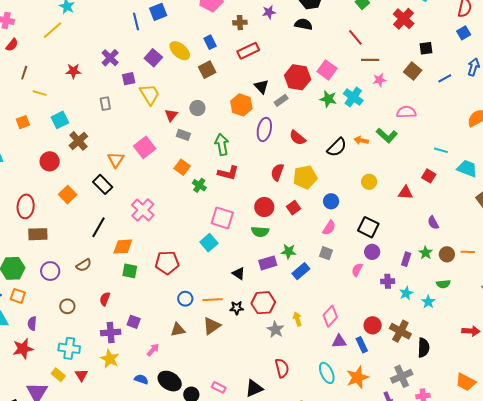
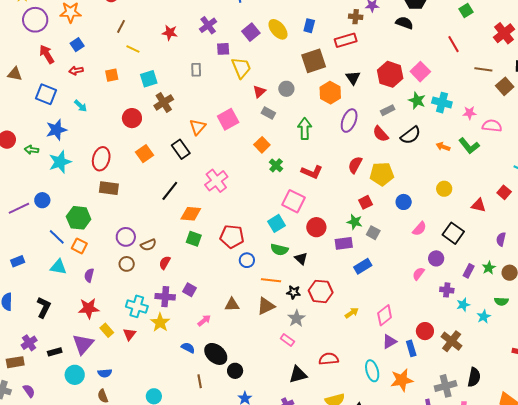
brown cross: (240, 23) -> (356, 17), moved
blue rectangle: (210, 42) -> (309, 26), turned 32
brown line: (370, 60) -> (483, 69), moved
brown square: (207, 70) -> (314, 61), moved, size x1.4
pink star: (379, 80) -> (470, 113), moved
cyan cross: (353, 97) -> (442, 103), turned -30
gray rectangle: (281, 100) -> (388, 110), moved
black semicircle: (337, 147) -> (410, 135), moved
red L-shape: (228, 173) -> (312, 172), moved
red circle: (264, 207) -> (316, 227), moved
purple semicircle: (433, 223) -> (501, 239), turned 32
black square: (368, 227) -> (453, 233), moved
pink semicircle: (329, 228) -> (419, 229), moved
green semicircle: (260, 232) -> (279, 250), moved
green star: (289, 252) -> (355, 222), moved
gray square: (326, 253) -> (373, 233), moved
purple rectangle: (268, 263) -> (344, 243), moved
brown semicircle: (84, 265) -> (148, 245), moved
purple circle: (50, 271) -> (126, 237), moved
blue circle: (185, 299) -> (247, 260), moved
yellow arrow: (297, 319) -> (352, 313), turned 64
gray star: (275, 330) -> (296, 318), moved
purple triangle: (339, 341) -> (389, 342), turned -35
cyan cross: (69, 348) -> (137, 306), moved
black semicircle: (423, 348) -> (474, 377), moved
red star: (23, 349) -> (89, 308), moved
red semicircle: (282, 368) -> (329, 359), turned -90
pink rectangle: (219, 387) -> (287, 340), moved

